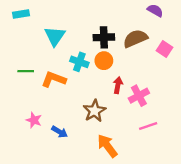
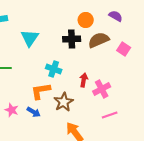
orange circle: (104, 61) -> (86, 20), moved
cyan cross: (79, 62) -> (54, 69), moved
orange L-shape: (54, 79) -> (41, 91), moved, turned -30
blue arrow: (60, 132) -> (34, 112), moved

